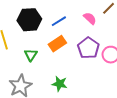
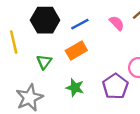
purple pentagon: (88, 48) -> (115, 86), moved
green star: (60, 84) -> (75, 88), moved

